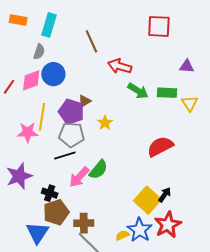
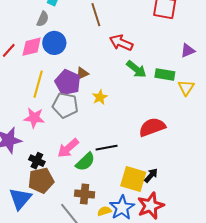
purple triangle: (187, 66) -> (188, 50), turned -35
pink star: (28, 132) -> (34, 118), moved
black line: (65, 156) -> (107, 148), moved
green semicircle: (98, 170) -> (85, 162), moved
yellow square: (148, 200) -> (133, 179), turned -32
brown cross: (84, 223) -> (85, 194), moved

